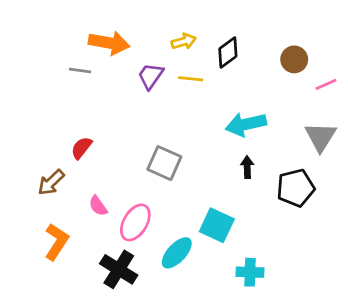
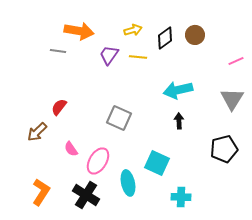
brown circle: (294, 59) -> (195, 35), moved
black pentagon: (296, 188) -> (224, 149), moved
orange L-shape: (57, 242) -> (41, 192), moved
cyan ellipse: (177, 253) -> (128, 183), turned -55

